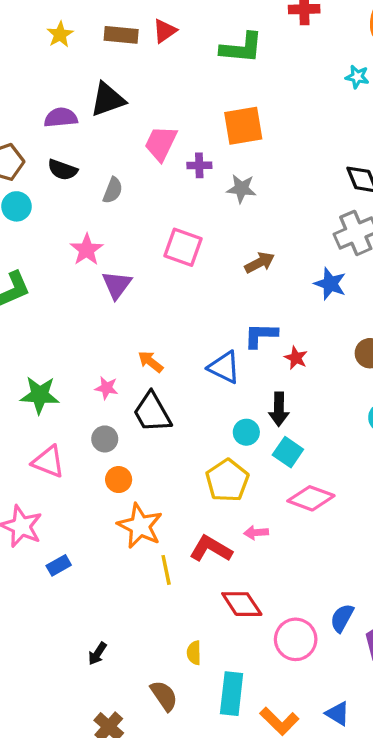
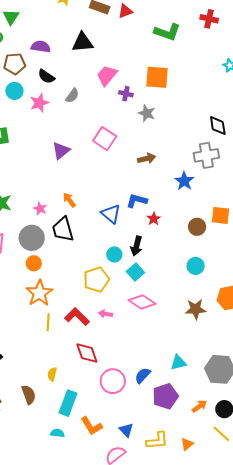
purple semicircle: (61, 117) -> (41, 47), moved
pink star: (87, 250) -> (39, 103), moved
gray circle: (105, 439) -> (32, 238), size x1.6

